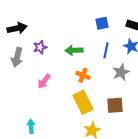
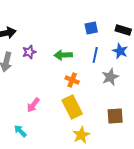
pink arrow: (44, 81) -> (33, 105), moved
brown square: (115, 105) -> (115, 116), moved
cyan arrow: (31, 126) -> (20, 131), turned -40

